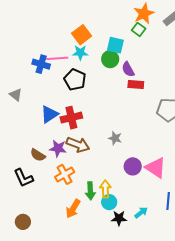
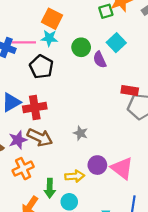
green square: (139, 29) -> (106, 11), moved, turned 32
orange square: (82, 35) -> (52, 19), turned -30
cyan square: (115, 45) -> (116, 43), moved, turned 30
red rectangle: (136, 84) -> (130, 90), moved
purple star: (58, 148) -> (18, 140), turned -30
yellow arrow: (105, 189) -> (75, 176), moved, turned 84

